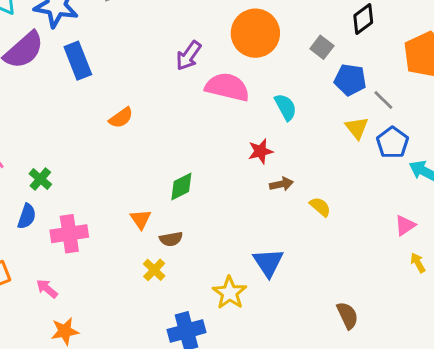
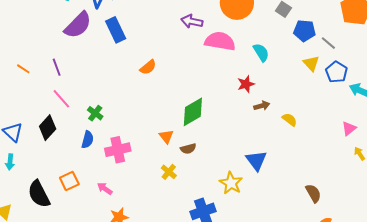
purple arrow: (189, 56) -> (192, 21), turned 70
green diamond: (181, 186) -> (193, 112), size x1.4
yellow cross: (154, 270) -> (169, 172), moved

